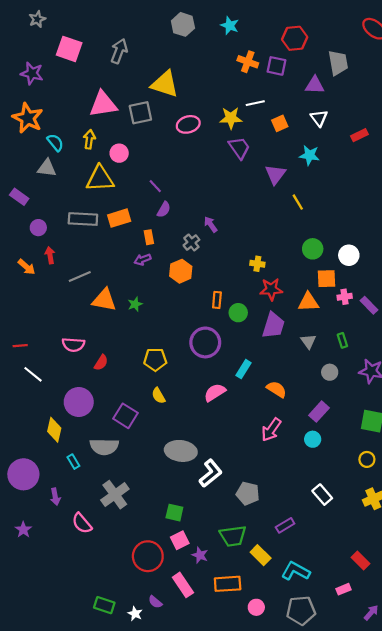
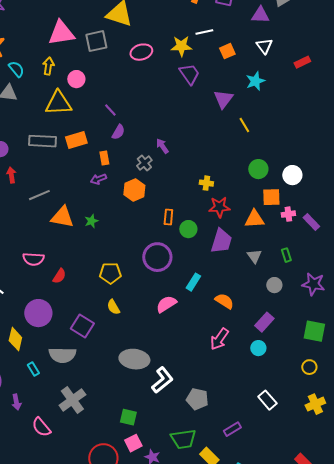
cyan star: (309, 155) -> (255, 81), turned -30

